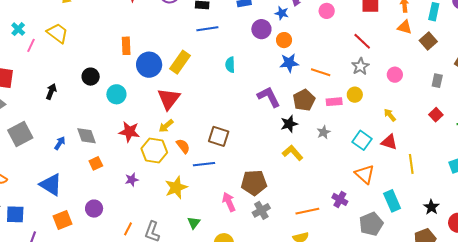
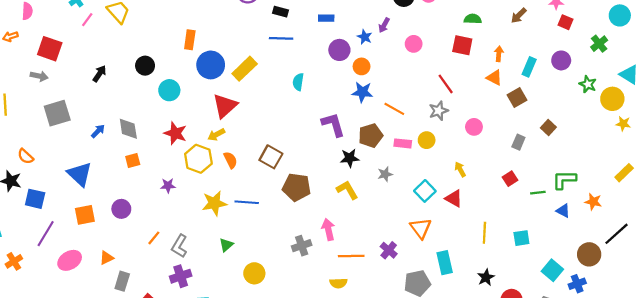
blue line: (204, 164) -> (247, 202), moved
yellow line: (411, 164) -> (484, 233), moved
brown pentagon: (254, 183) -> (297, 187), moved
pink arrow: (229, 202) -> (328, 229), moved

